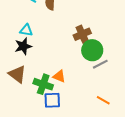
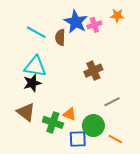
cyan triangle: (26, 30) -> (35, 66), size x1.6
green circle: (92, 50) -> (93, 126), moved
blue square: (52, 100) -> (78, 139), moved

